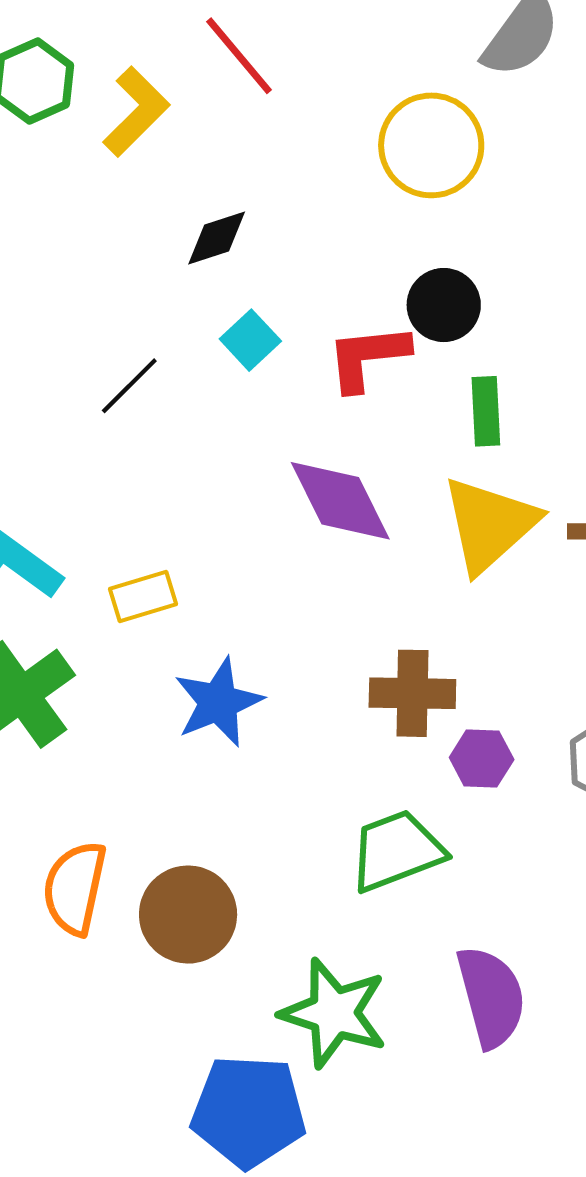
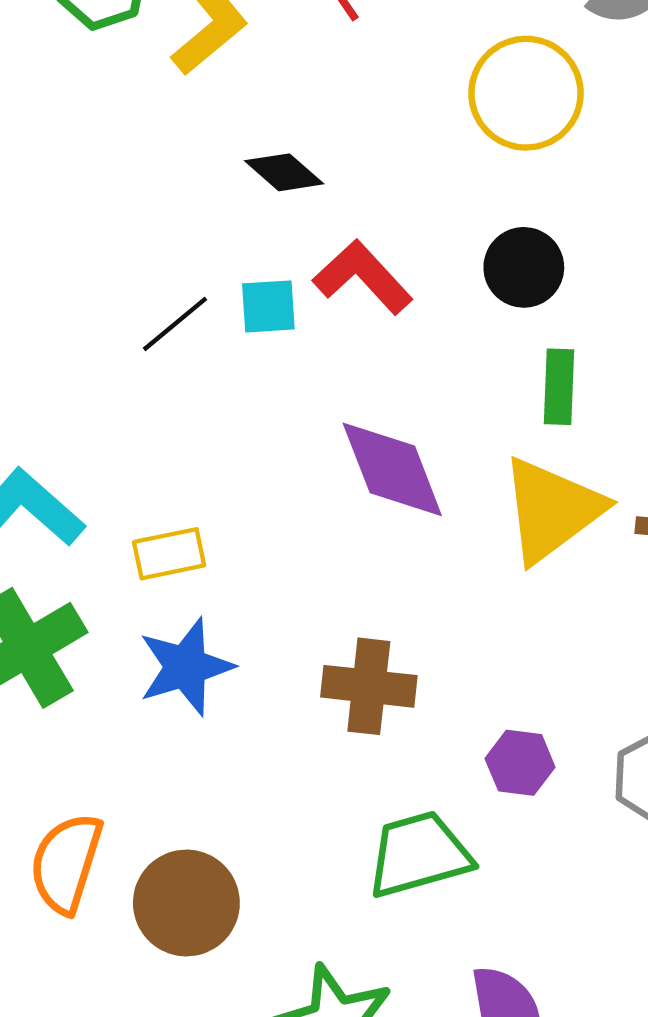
black diamond: (217, 238) -> (284, 172), turned 54
cyan square: (250, 340) -> (268, 306), moved, turned 34
red L-shape: (368, 357) -> (363, 277), moved, turned 48
brown cross: (412, 693) -> (369, 686), moved
blue star: (218, 702) -> (186, 667), moved

